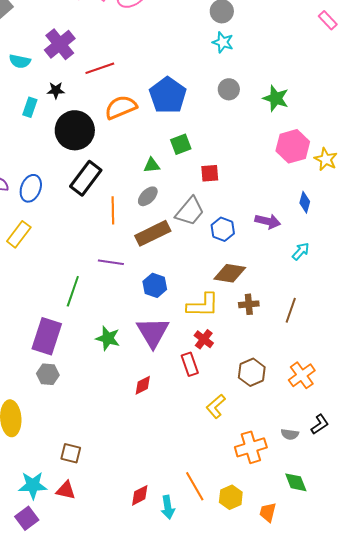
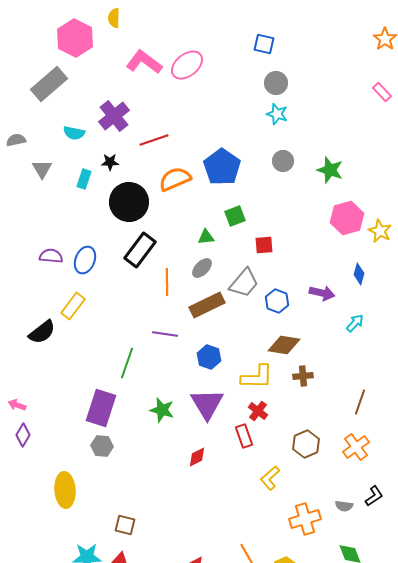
brown line: (291, 310) -> (360, 402), moved

